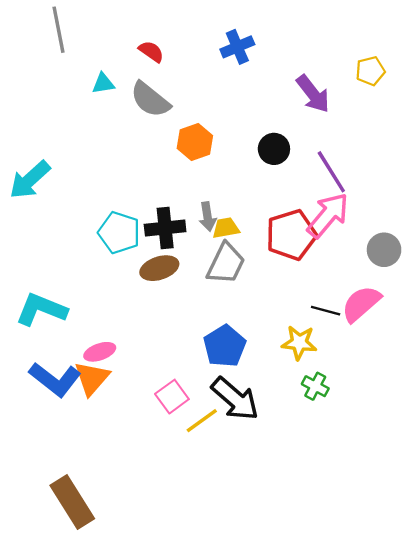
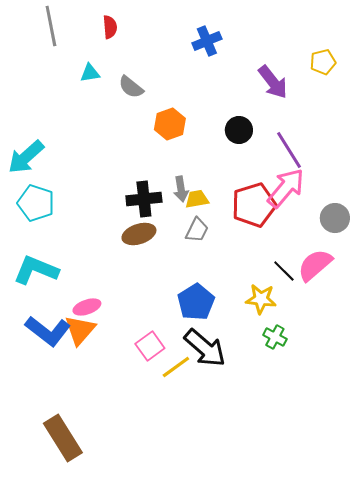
red semicircle: (151, 51) -> (110, 27), moved, turned 50
gray semicircle: (150, 100) -> (131, 87), size x0.7
cyan pentagon: (119, 233) -> (36, 203), moved
gray trapezoid: (226, 264) -> (197, 230), size x0.7
black line: (326, 311) -> (284, 271), turned 30

